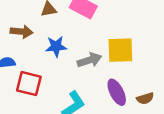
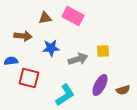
yellow square: (120, 50) -> (103, 51), size x0.6
purple ellipse: (117, 92) -> (100, 85), turned 55

